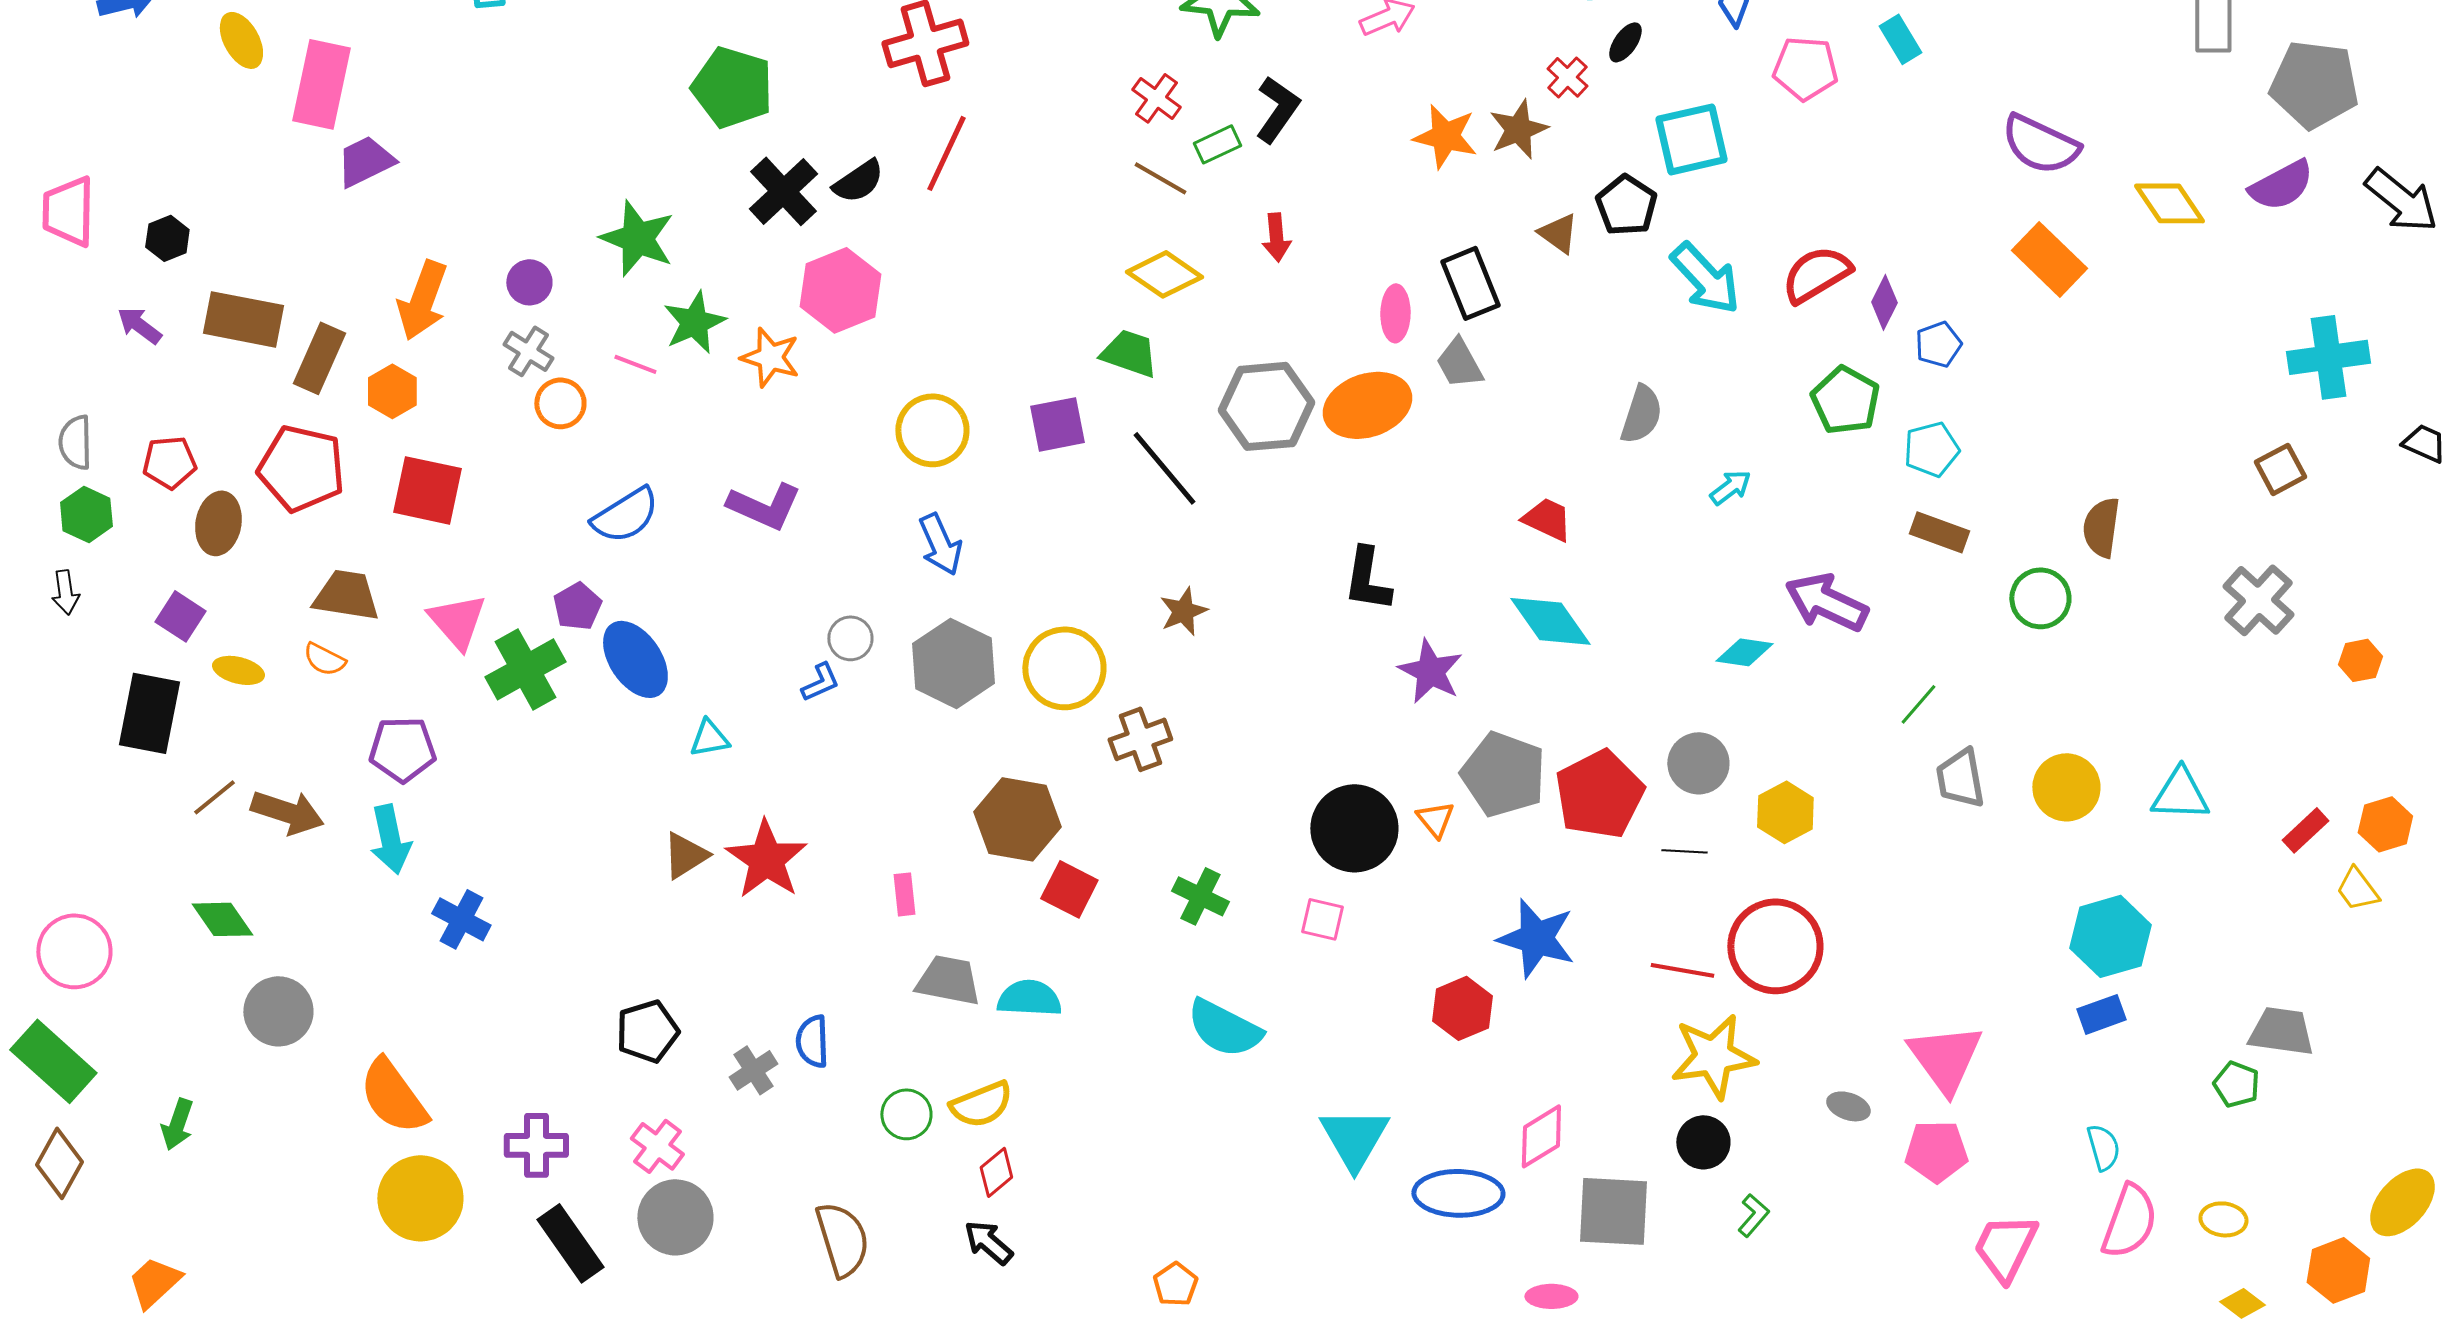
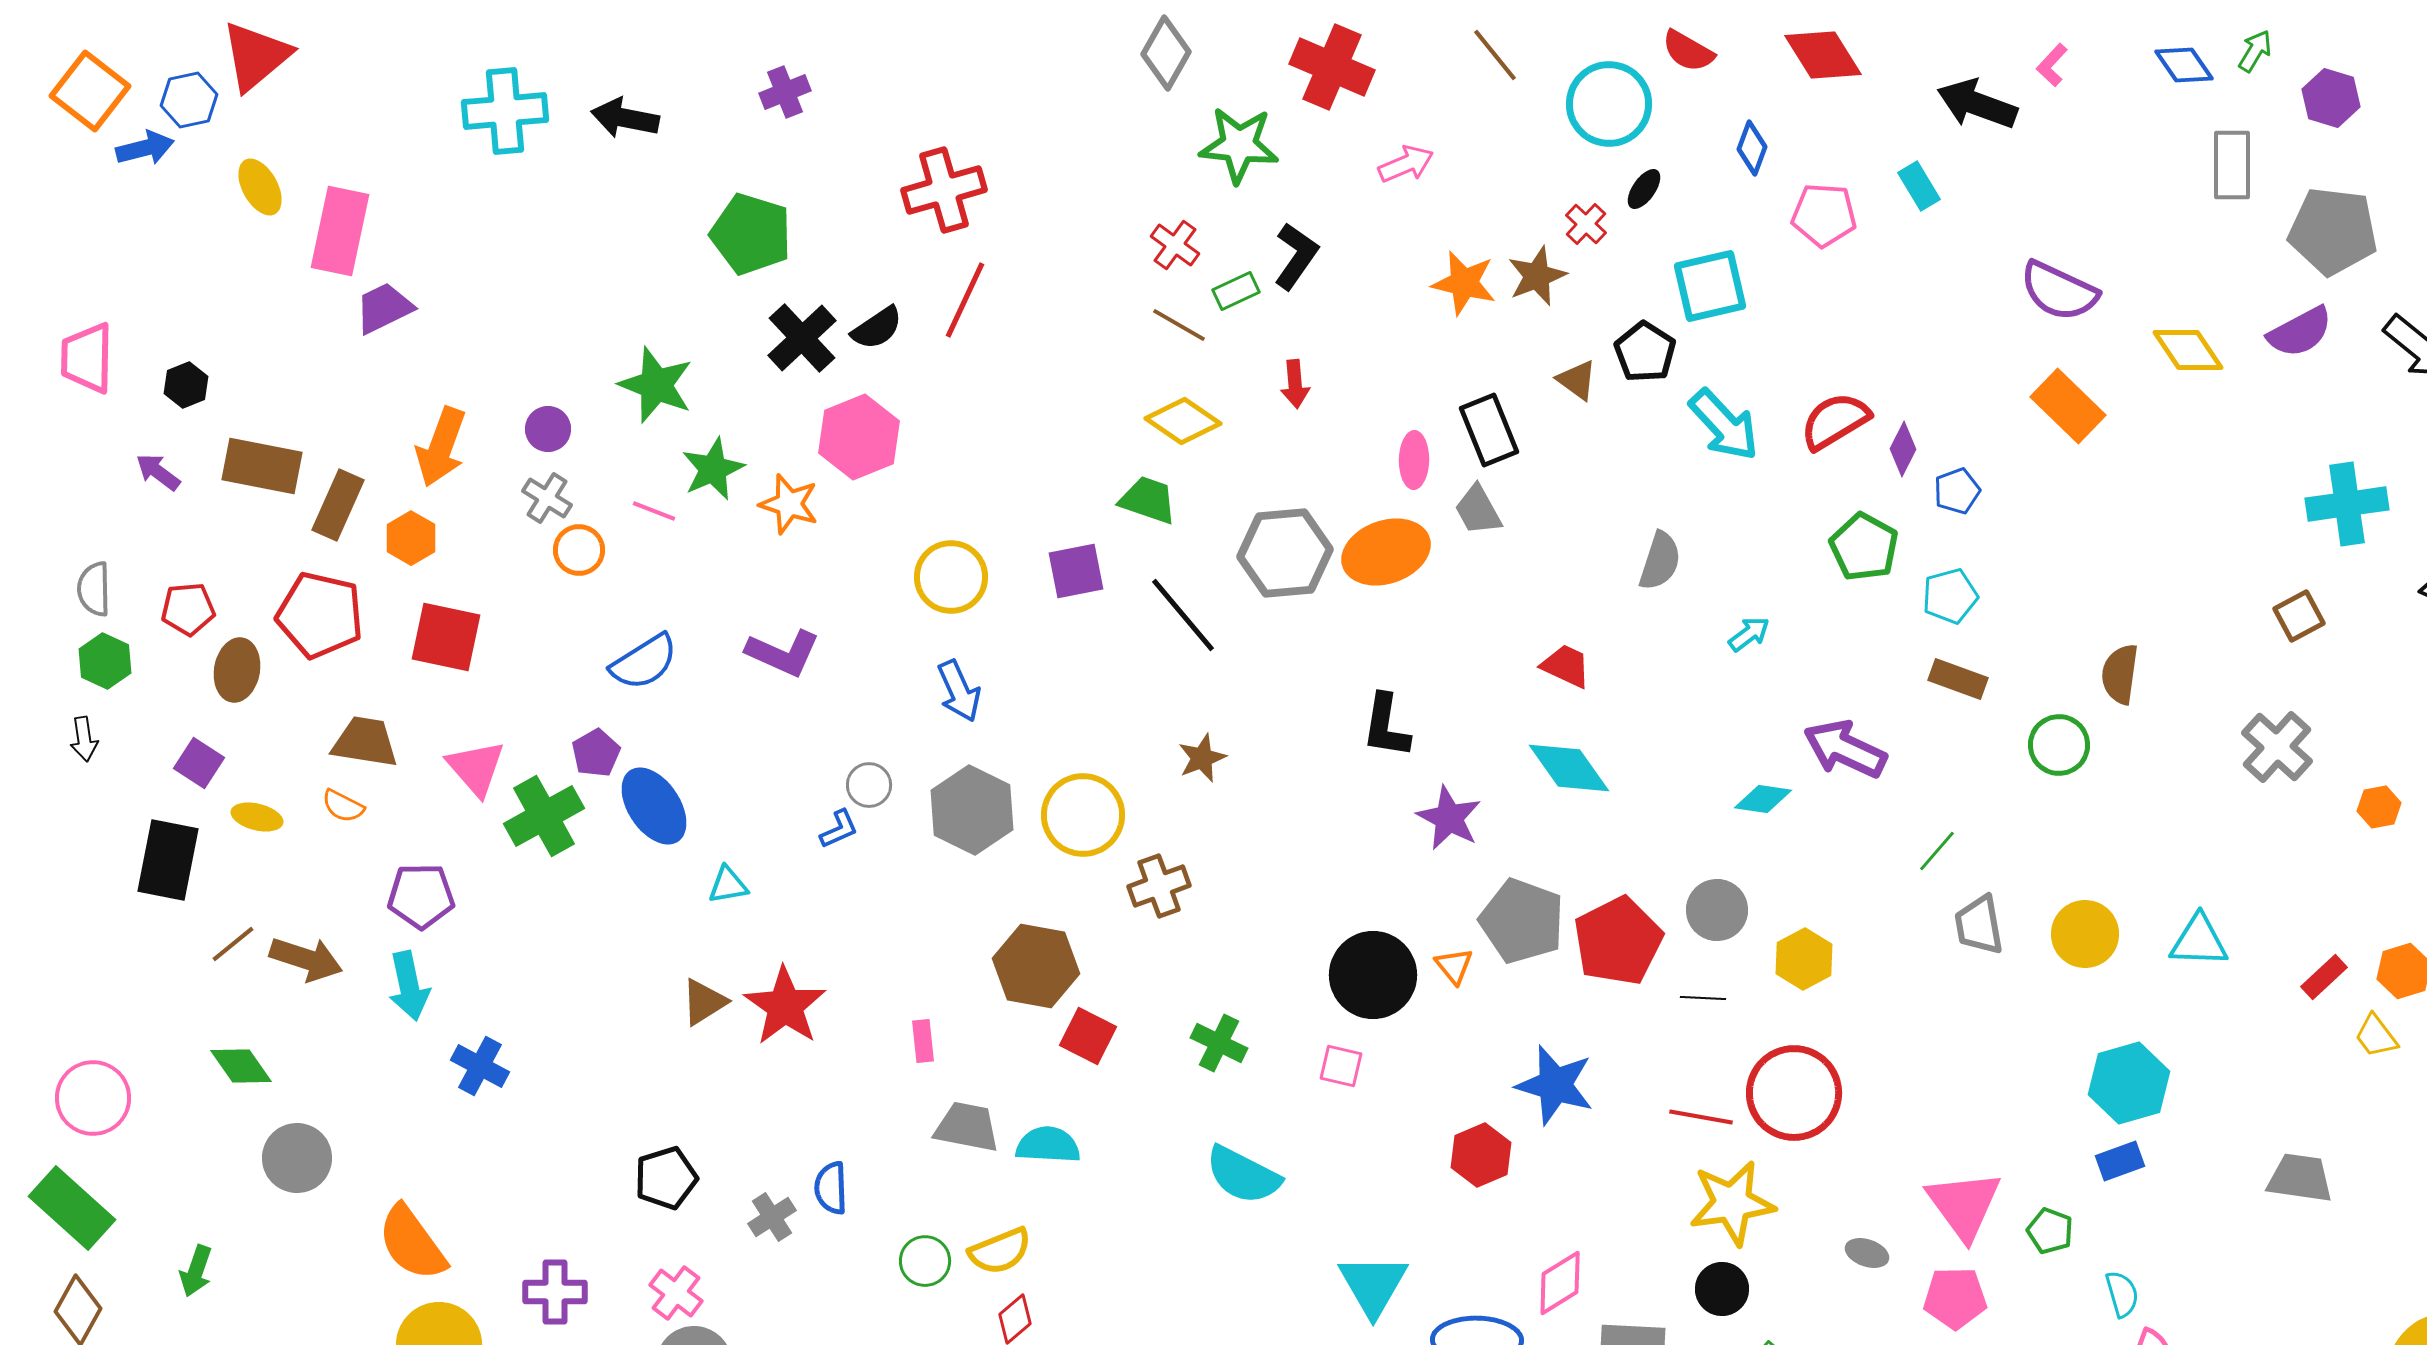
green pentagon: (2236, 1084) -> (2050, 1231), moved

